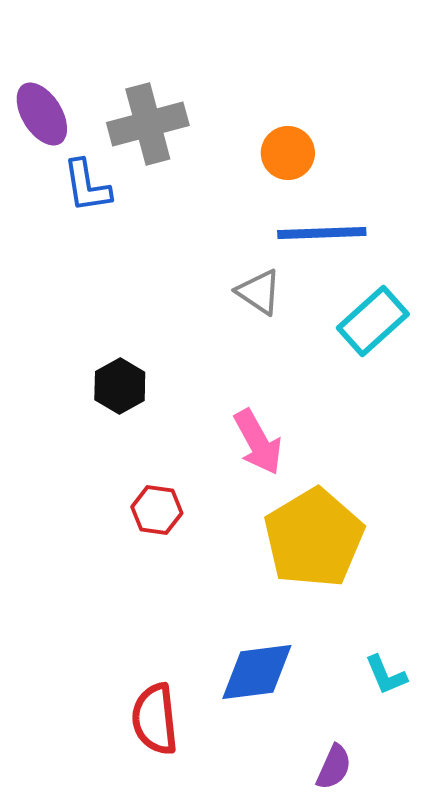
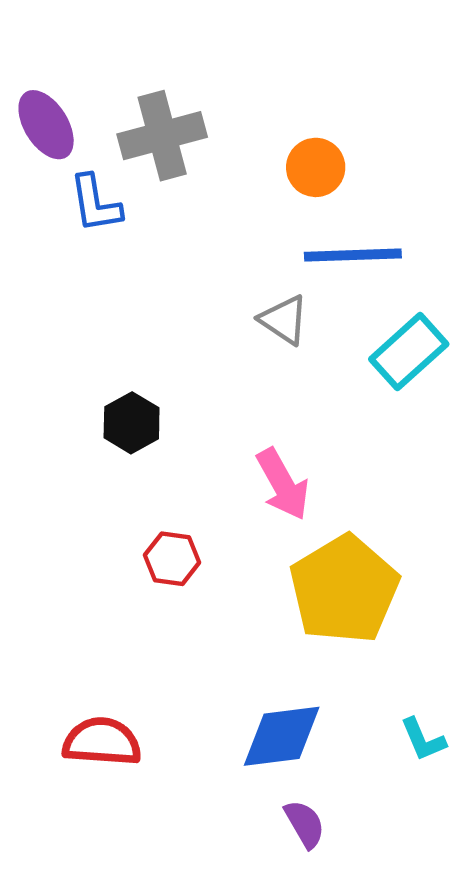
red semicircle: (155, 719) -> (102, 742), moved, turned 100
purple semicircle: (334, 767) -> (305, 824), moved, turned -54

